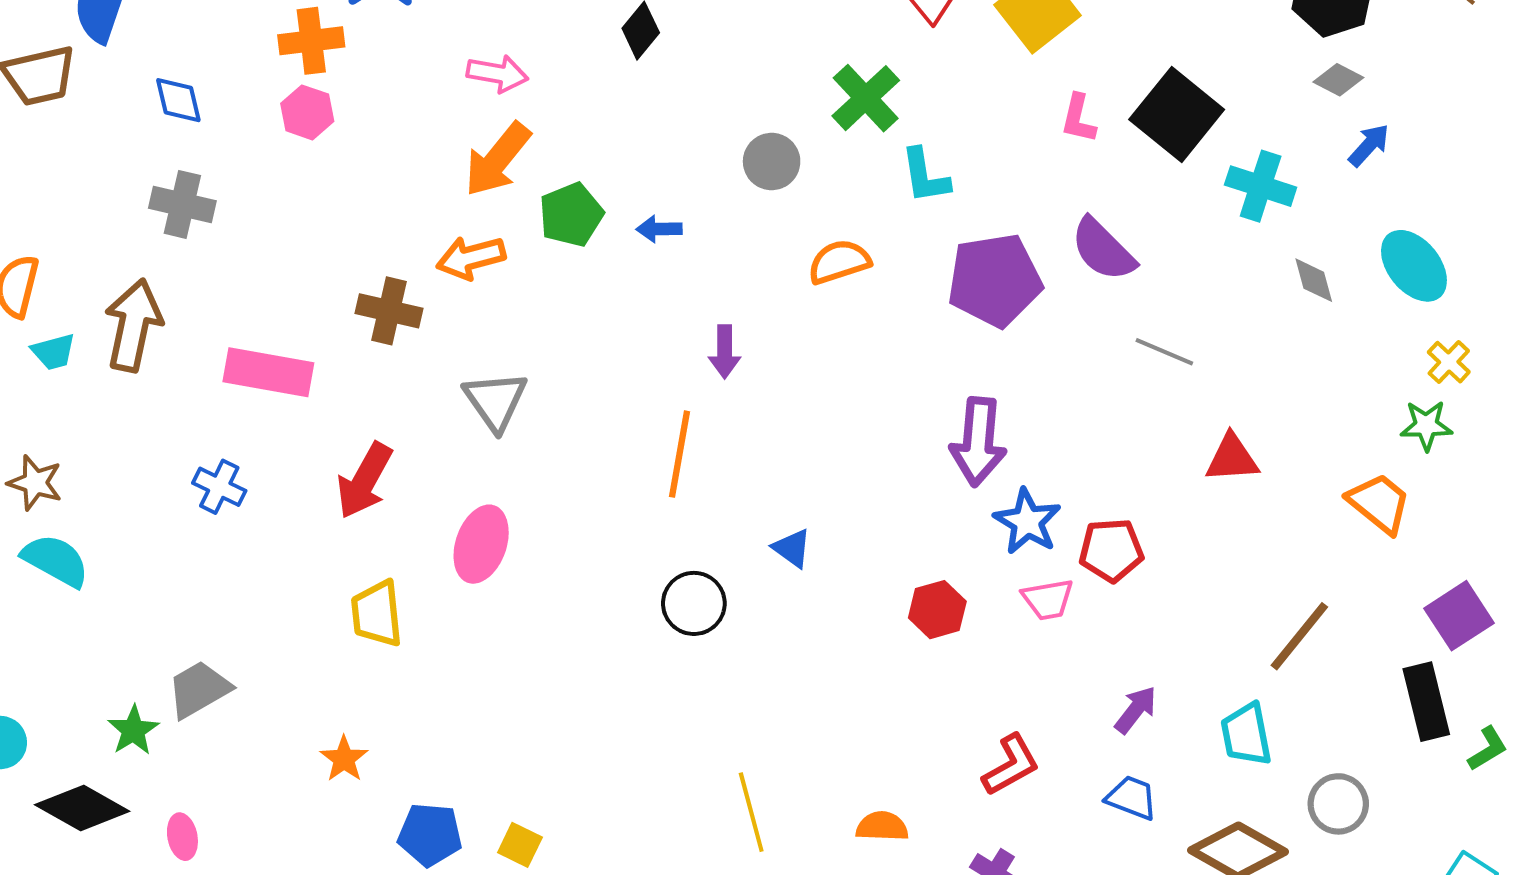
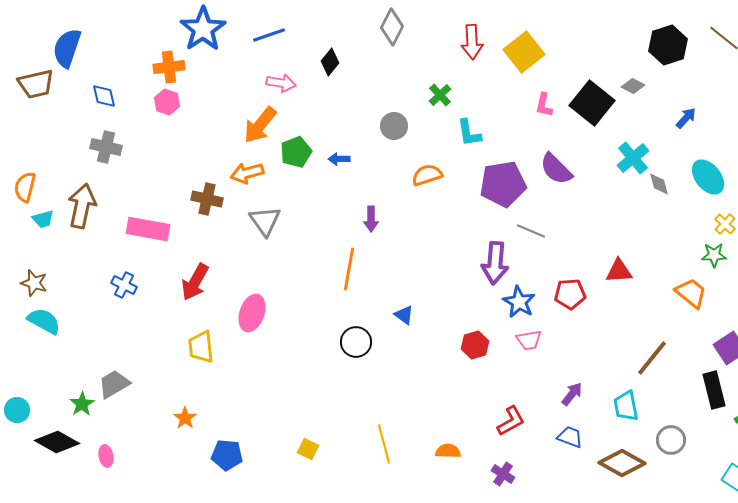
pink arrow: (497, 74) -> (281, 83), moved
gray diamond: (1338, 80) -> (633, 86), moved
green cross: (866, 98) -> (440, 95), size x0.7
cyan cross: (1261, 186) -> (633, 158), moved, turned 32
gray line: (1164, 352) -> (531, 231), moved
gray triangle: (495, 401) -> (265, 221), moved
red pentagon: (1111, 550) -> (570, 294), moved
yellow square: (520, 845) -> (308, 449), moved

